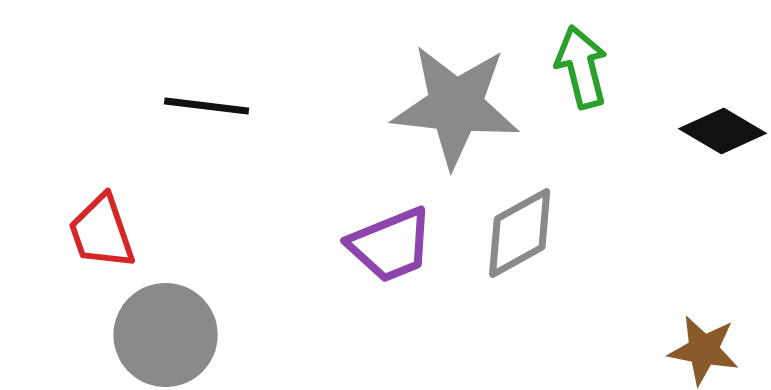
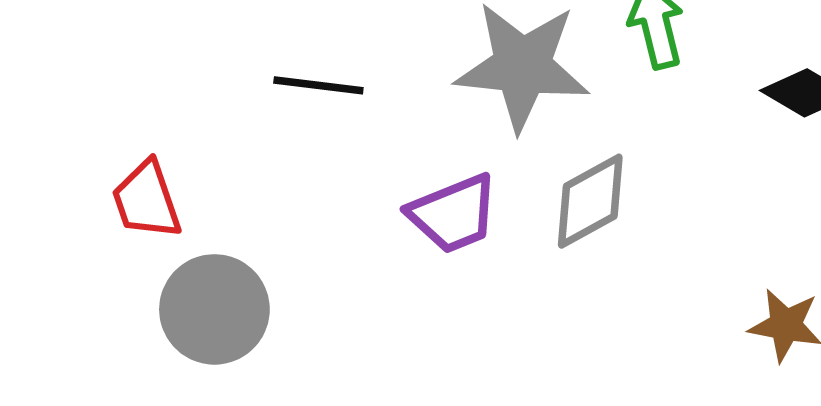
black line: (207, 106) -> (318, 85), moved

